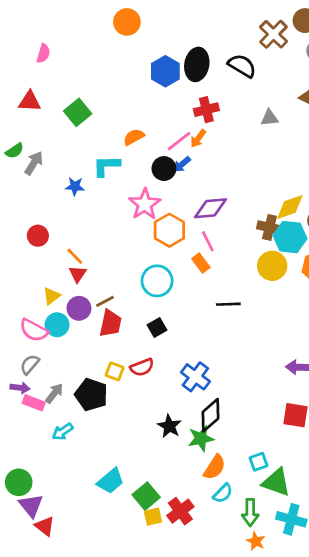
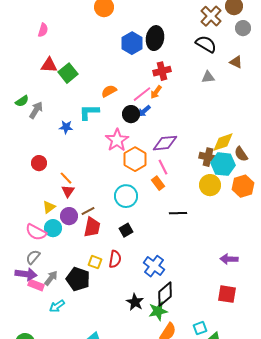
black semicircle: (242, 66) -> (206, 44), moved
red triangle: (30, 101) -> (49, 65), moved
red semicircle: (142, 367) -> (115, 259), turned -60
purple arrow: (20, 388) -> (26, 274), size x1.5

